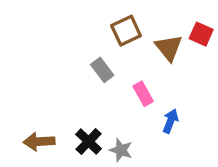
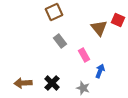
brown square: (126, 31) -> (54, 12), moved
gray star: (121, 150) -> (83, 88), moved

